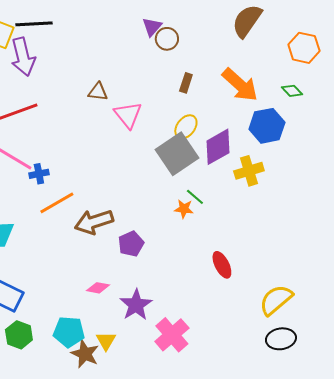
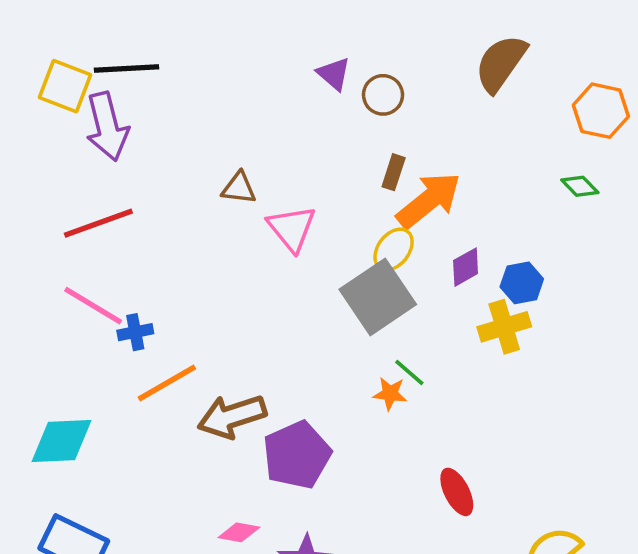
purple triangle: (152, 27) -> (334, 74), turned -30
brown circle: (167, 39) -> (383, 95), moved
orange arrow: (240, 85) -> (429, 200), moved, turned -81
blue hexagon: (267, 126) -> (522, 283), moved, size x0.7
purple diamond: (218, 147) -> (466, 267), moved, size x0.6
purple pentagon: (131, 244) -> (297, 455), size x1.5

